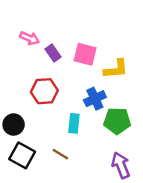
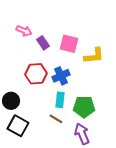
blue cross: (95, 99) -> (61, 76), moved
green pentagon: (117, 121) -> (84, 107), moved
brown line: (60, 154) -> (56, 119), moved
purple arrow: (121, 165) -> (82, 134), moved

